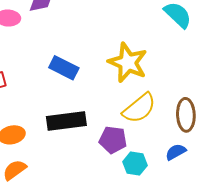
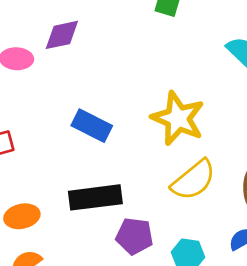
purple pentagon: (113, 140) -> (134, 236), moved

